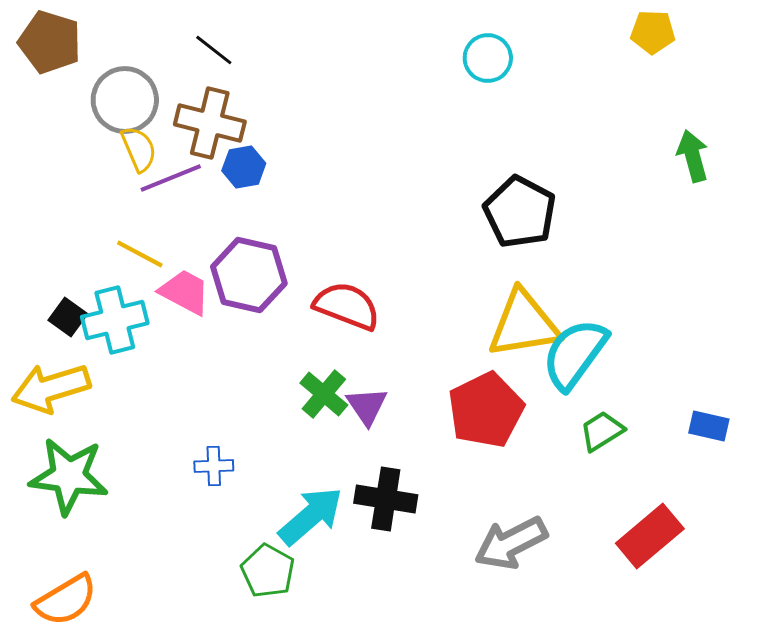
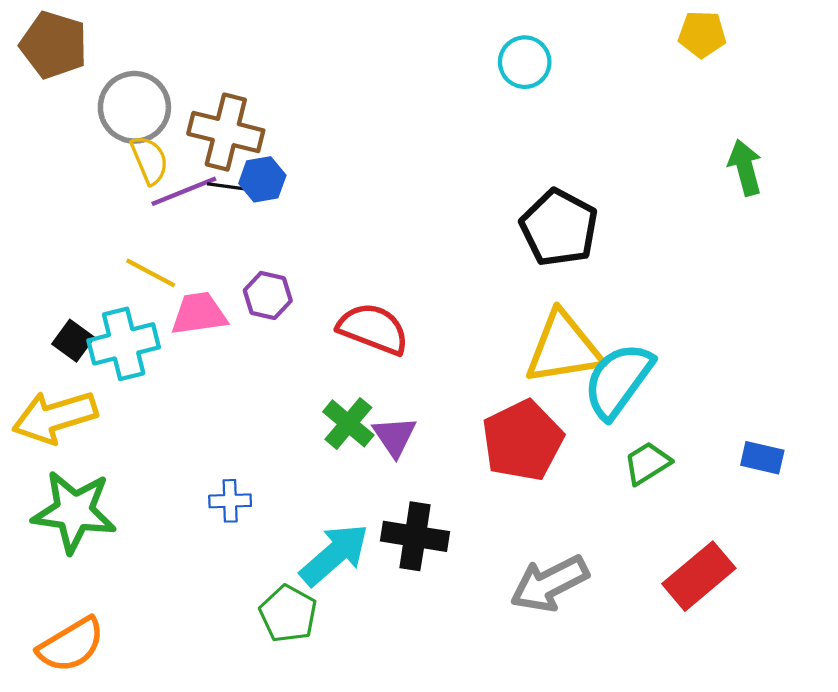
black line: (214, 50) -> (230, 187), moved, turned -30
purple hexagon: (249, 275) -> (268, 295), size x0.6
pink trapezoid: (185, 292) -> (199, 314), turned -36

